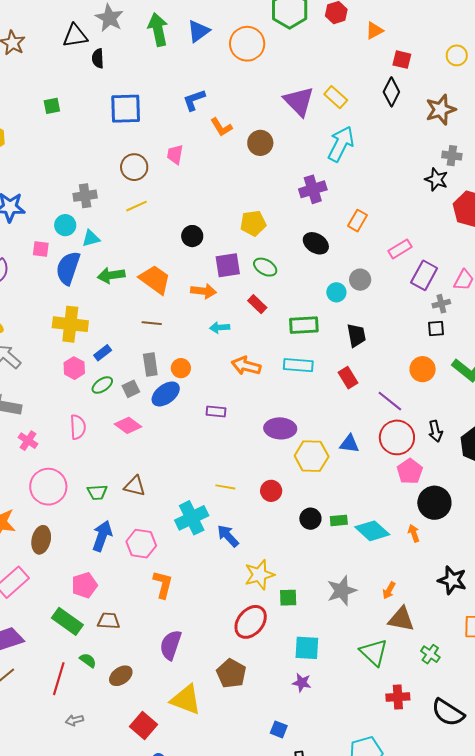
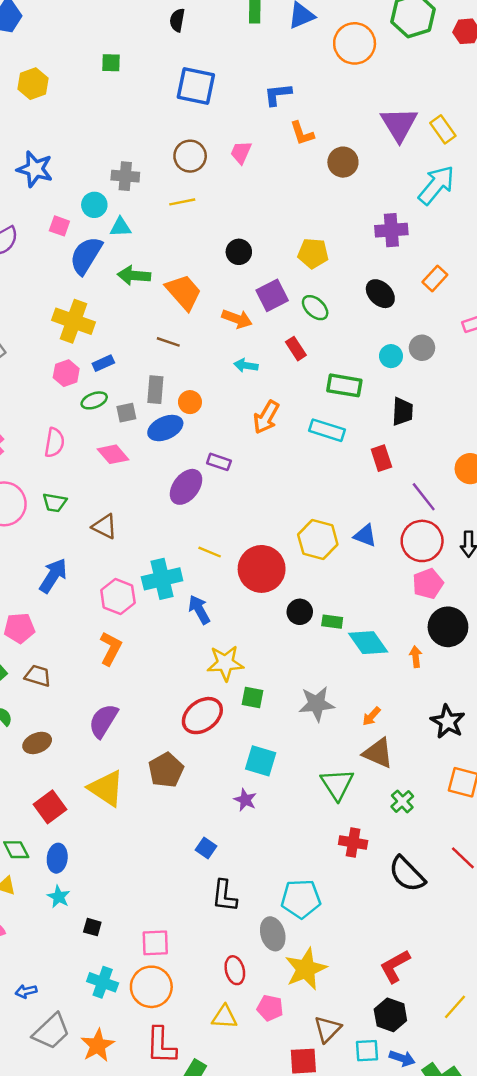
purple square: (228, 265) -> (272, 295), turned -32
orange arrow: (246, 366) -> (266, 417), turned -88
purple ellipse: (280, 428) -> (186, 487), moved, turned -68
red circle: (271, 491) -> (262, 569), size x1.8
green trapezoid: (97, 492) -> (55, 503), moved
pink hexagon: (141, 544) -> (118, 596), moved

